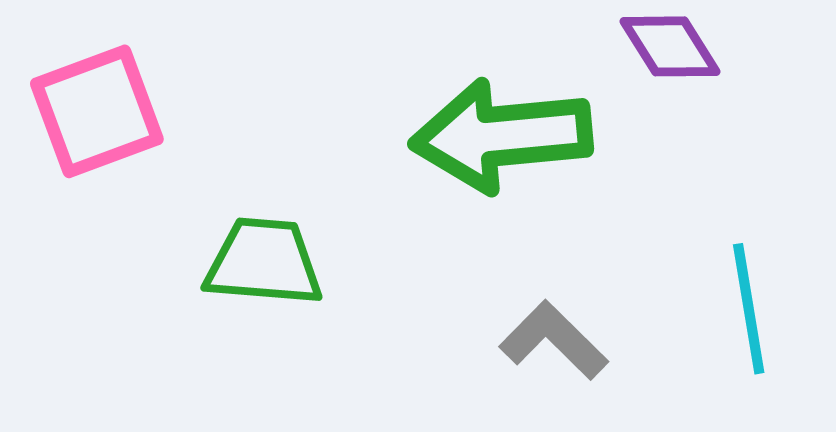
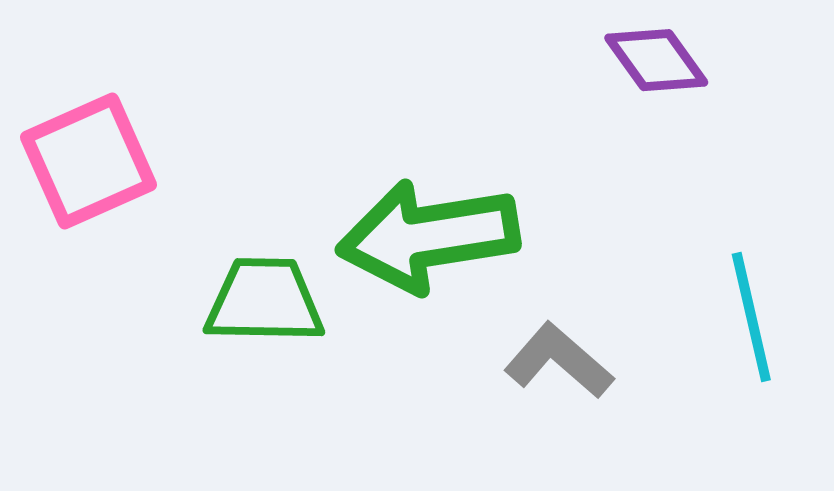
green arrow: (501, 136) -> (428, 236), moved

